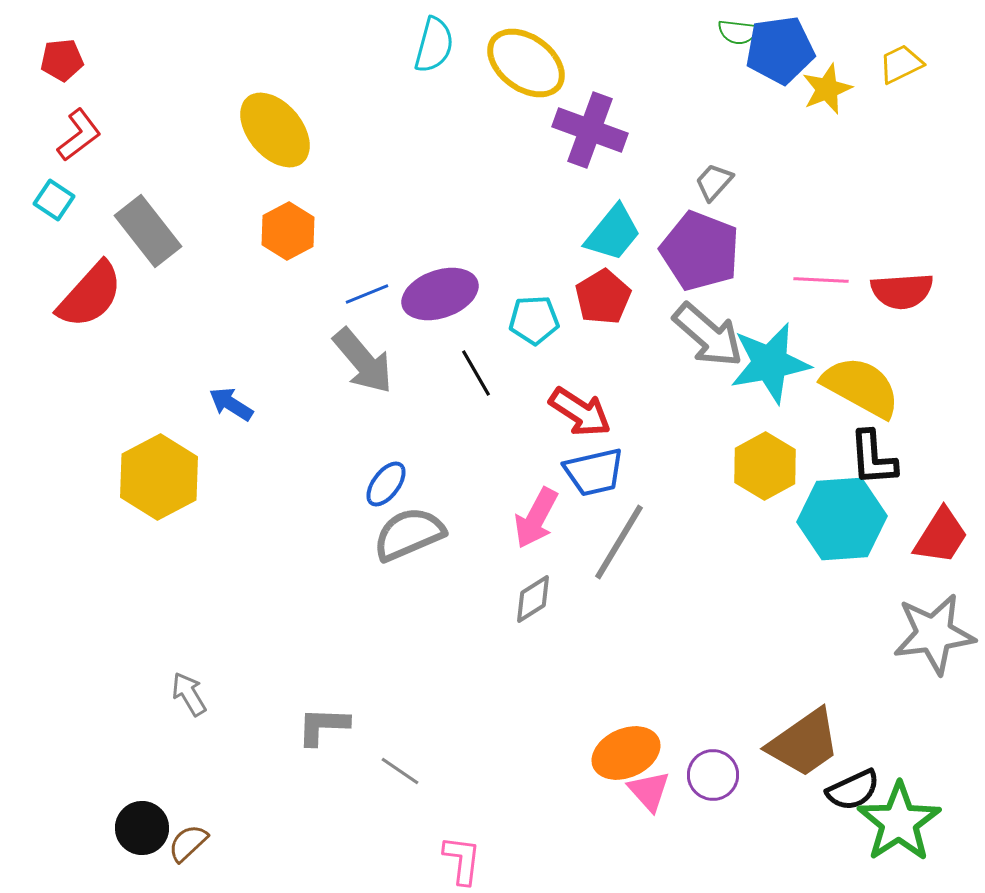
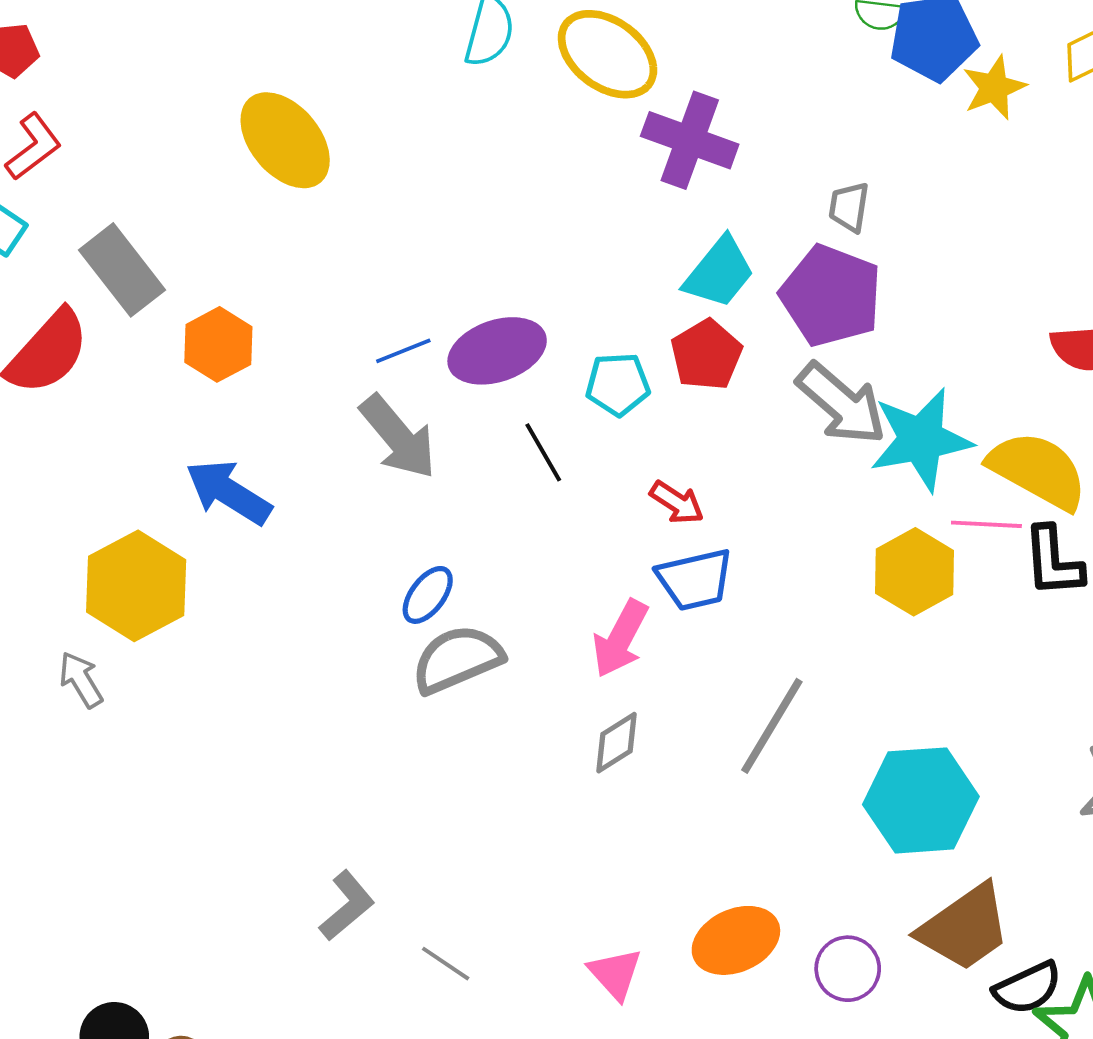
gray trapezoid: (714, 182) -> (849, 207), turned -33
orange hexagon: (288, 231) -> (218, 344), moved
pink line: (821, 280) -> (986, 524), moved
blue arrow: (231, 404) -> (229, 492), size x1.5
red arrow: (580, 412) -> (677, 502), size x0.7
cyan hexagon: (842, 519) -> (921, 800), moved
gray line: (619, 542) -> (772, 726), moved
gray arrow: (189, 694) -> (81, 680), moved
gray L-shape: (323, 726) -> (347, 906), turned 138
pink triangle: (649, 791) -> (615, 974), moved

